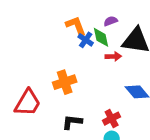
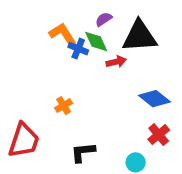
orange cross: (65, 82) -> (64, 106), size x0.6
red cross: (112, 119) -> (159, 135), moved

